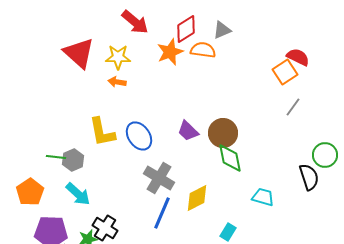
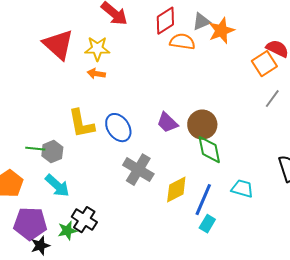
orange star: (170, 52) -> (221, 31), moved
blue line: (162, 213) -> (203, 200), moved

